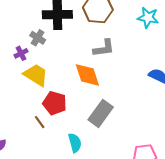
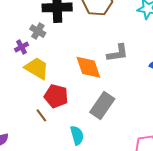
gray L-shape: (104, 48) -> (118, 53), moved

